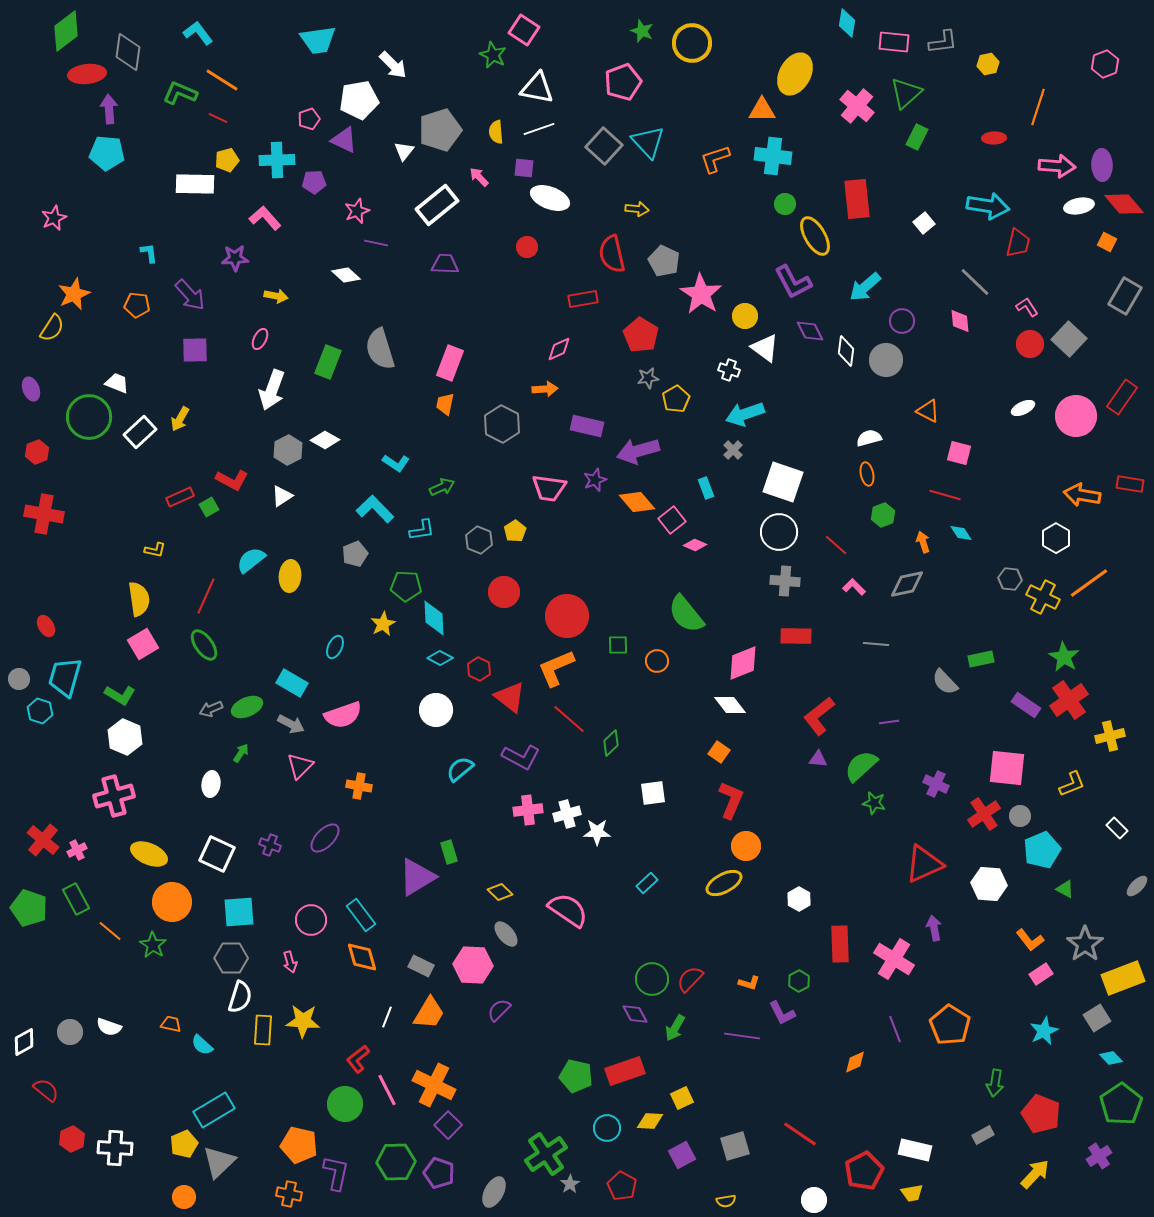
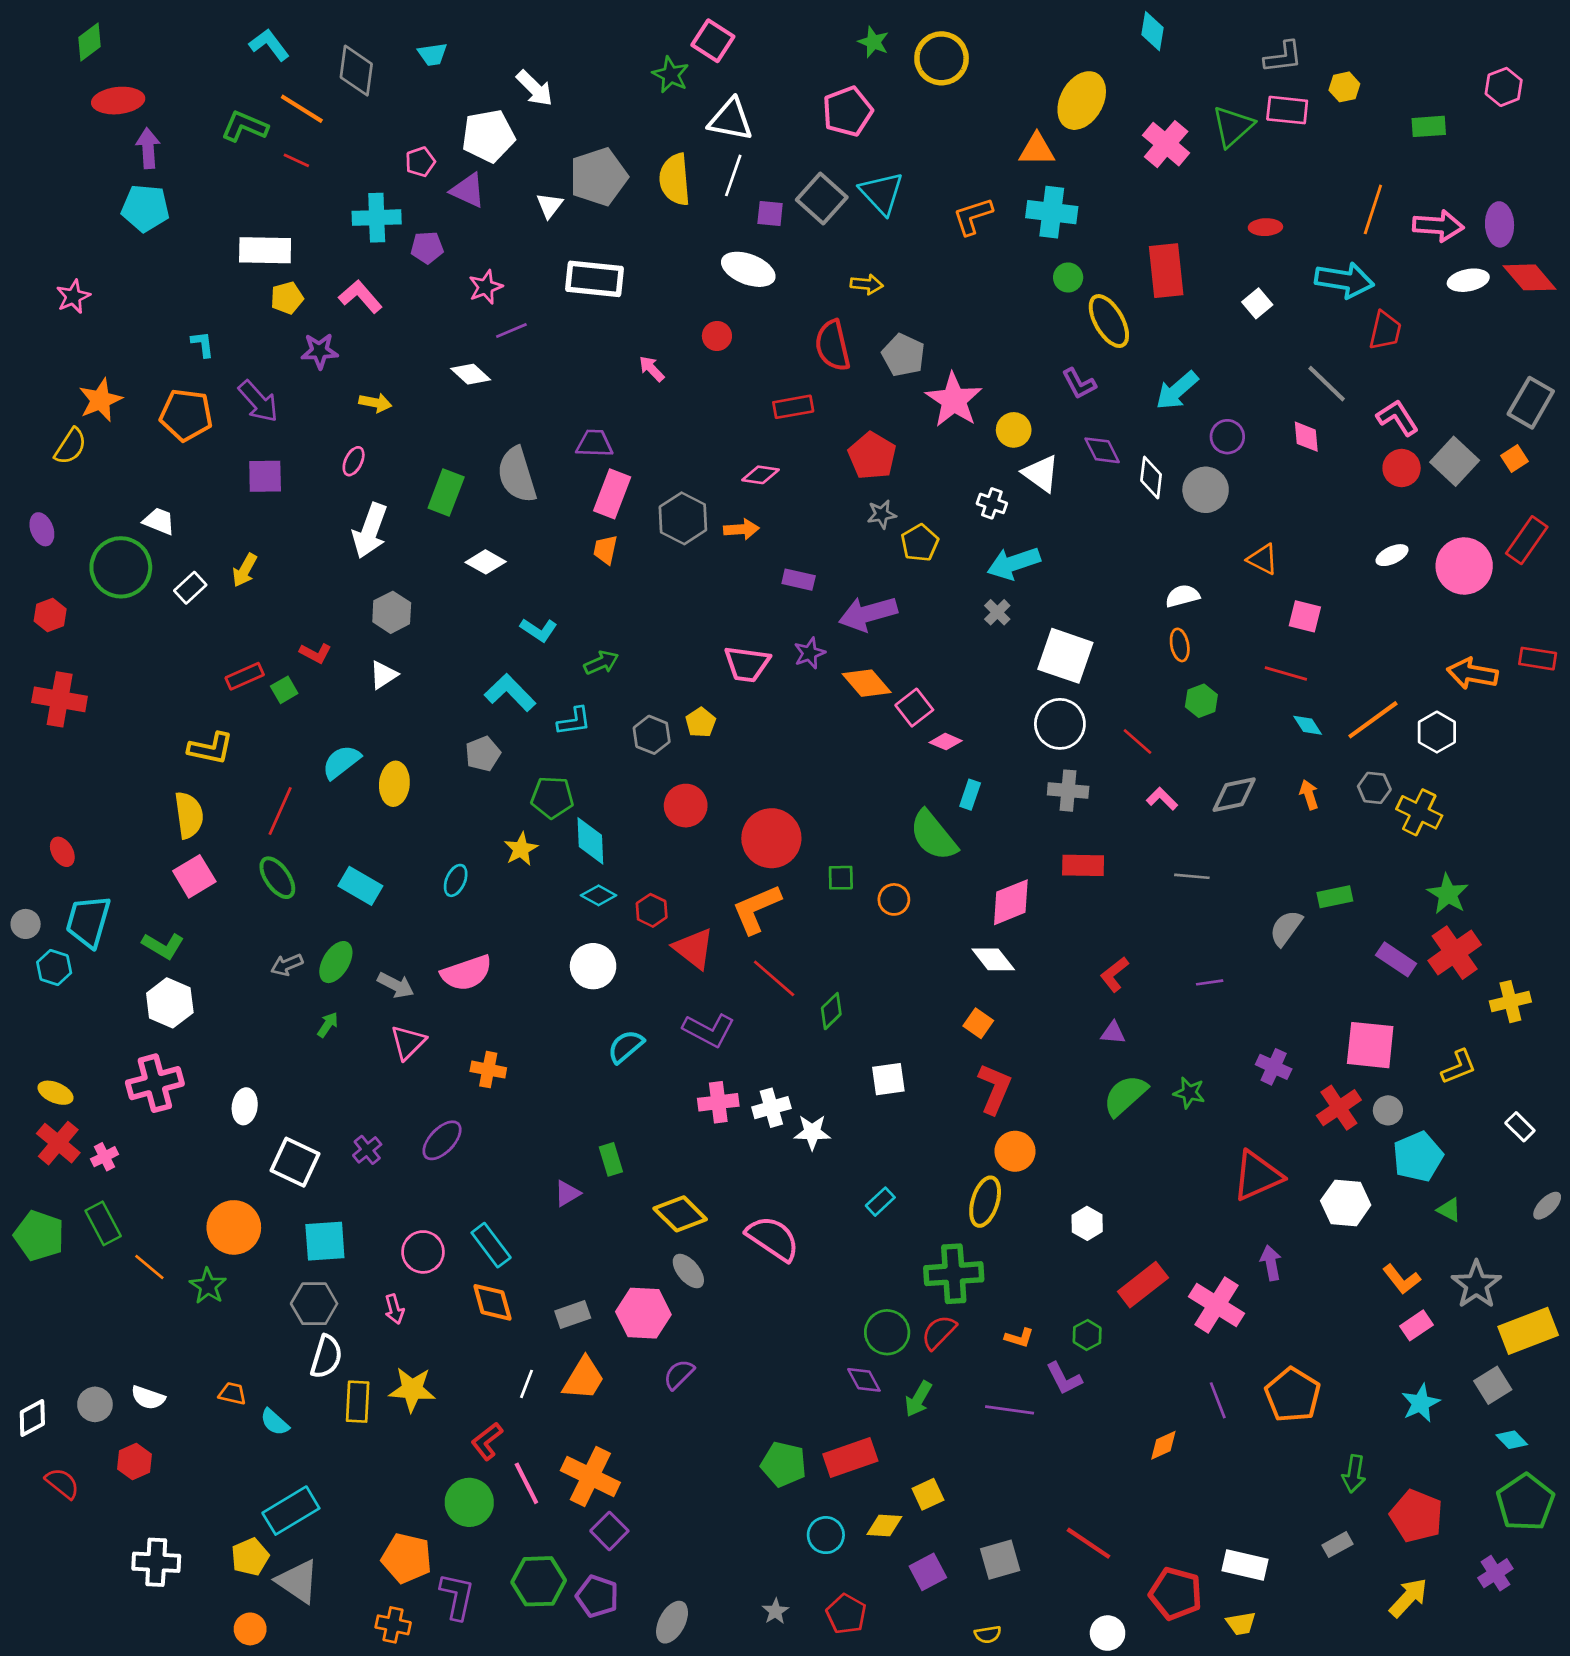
green diamond: (66, 31) -> (90, 42), size x0.7
cyan trapezoid: (318, 40) -> (433, 54), size x0.6
pink rectangle: (894, 42) -> (1287, 110), moved
gray diamond: (128, 52) -> (356, 71), moved
orange line: (1038, 107) -> (1373, 209), moved
white line: (539, 129) -> (733, 175), turned -52
yellow semicircle: (496, 132) -> (675, 179), size x1.6
green rectangle: (917, 137) -> (1429, 126), moved, turned 60
red ellipse: (994, 138) -> (1265, 227), moved
yellow pentagon: (227, 160) -> (287, 298), moved
purple square: (524, 168) -> (770, 214), moved
pink arrow: (479, 177) -> (652, 369), moved
white rectangle: (437, 205) -> (594, 279), turned 45
orange square: (1107, 242) -> (1514, 458), moved, turned 30
purple line: (376, 243) -> (511, 331), turned -35
purple trapezoid: (445, 264) -> (594, 444), moved
purple L-shape: (793, 282) -> (1079, 384), size x0.7
orange pentagon: (137, 305) -> (186, 415), size x1.5
pink L-shape: (1027, 307) -> (1397, 418), size x1.4
pink diamond: (559, 349) -> (761, 475), turned 32
gray hexagon: (502, 424) -> (683, 518), moved
purple rectangle: (587, 426) -> (799, 580), size x0.7
white rectangle: (140, 432) -> (190, 588), size x0.7
white diamond: (325, 440) -> (486, 562), moved
red L-shape: (232, 480) -> (315, 653), size x0.7
cyan rectangle: (706, 488) -> (970, 795), moved, turned 40
orange arrow: (923, 542) -> (1309, 795), moved
yellow L-shape: (155, 550) -> (211, 748), size x1.6
orange line: (1089, 583) -> (1373, 720), moved
gray semicircle: (945, 682) -> (1286, 928), turned 80
cyan rectangle: (292, 683) -> (360, 886), moved
green ellipse: (247, 707) -> (336, 962), turned -36
red L-shape: (819, 716) -> (1114, 974), size x0.7
green semicircle: (861, 766) -> (1125, 1095), moved
white ellipse: (211, 784) -> (245, 1106), moved
purple cross: (270, 845) -> (367, 1150), turned 30
yellow ellipse: (149, 854) -> (56, 1093), moved, size x0.7
purple triangle: (417, 877) -> (567, 1193), size x0.5
yellow ellipse: (724, 883) -> (985, 1202), turned -45
yellow diamond: (500, 892) -> (680, 1214), size x1.5
red rectangle: (840, 944) -> (1143, 1285), turned 54
gray rectangle: (421, 966) -> (573, 1315), turned -45
red hexagon: (72, 1139) -> (134, 1462), moved
green cross: (546, 1154) -> (954, 1274), moved, turned 30
gray triangle: (219, 1162) -> (298, 1581), turned -42
red pentagon: (864, 1171) -> (1176, 1594), turned -30

